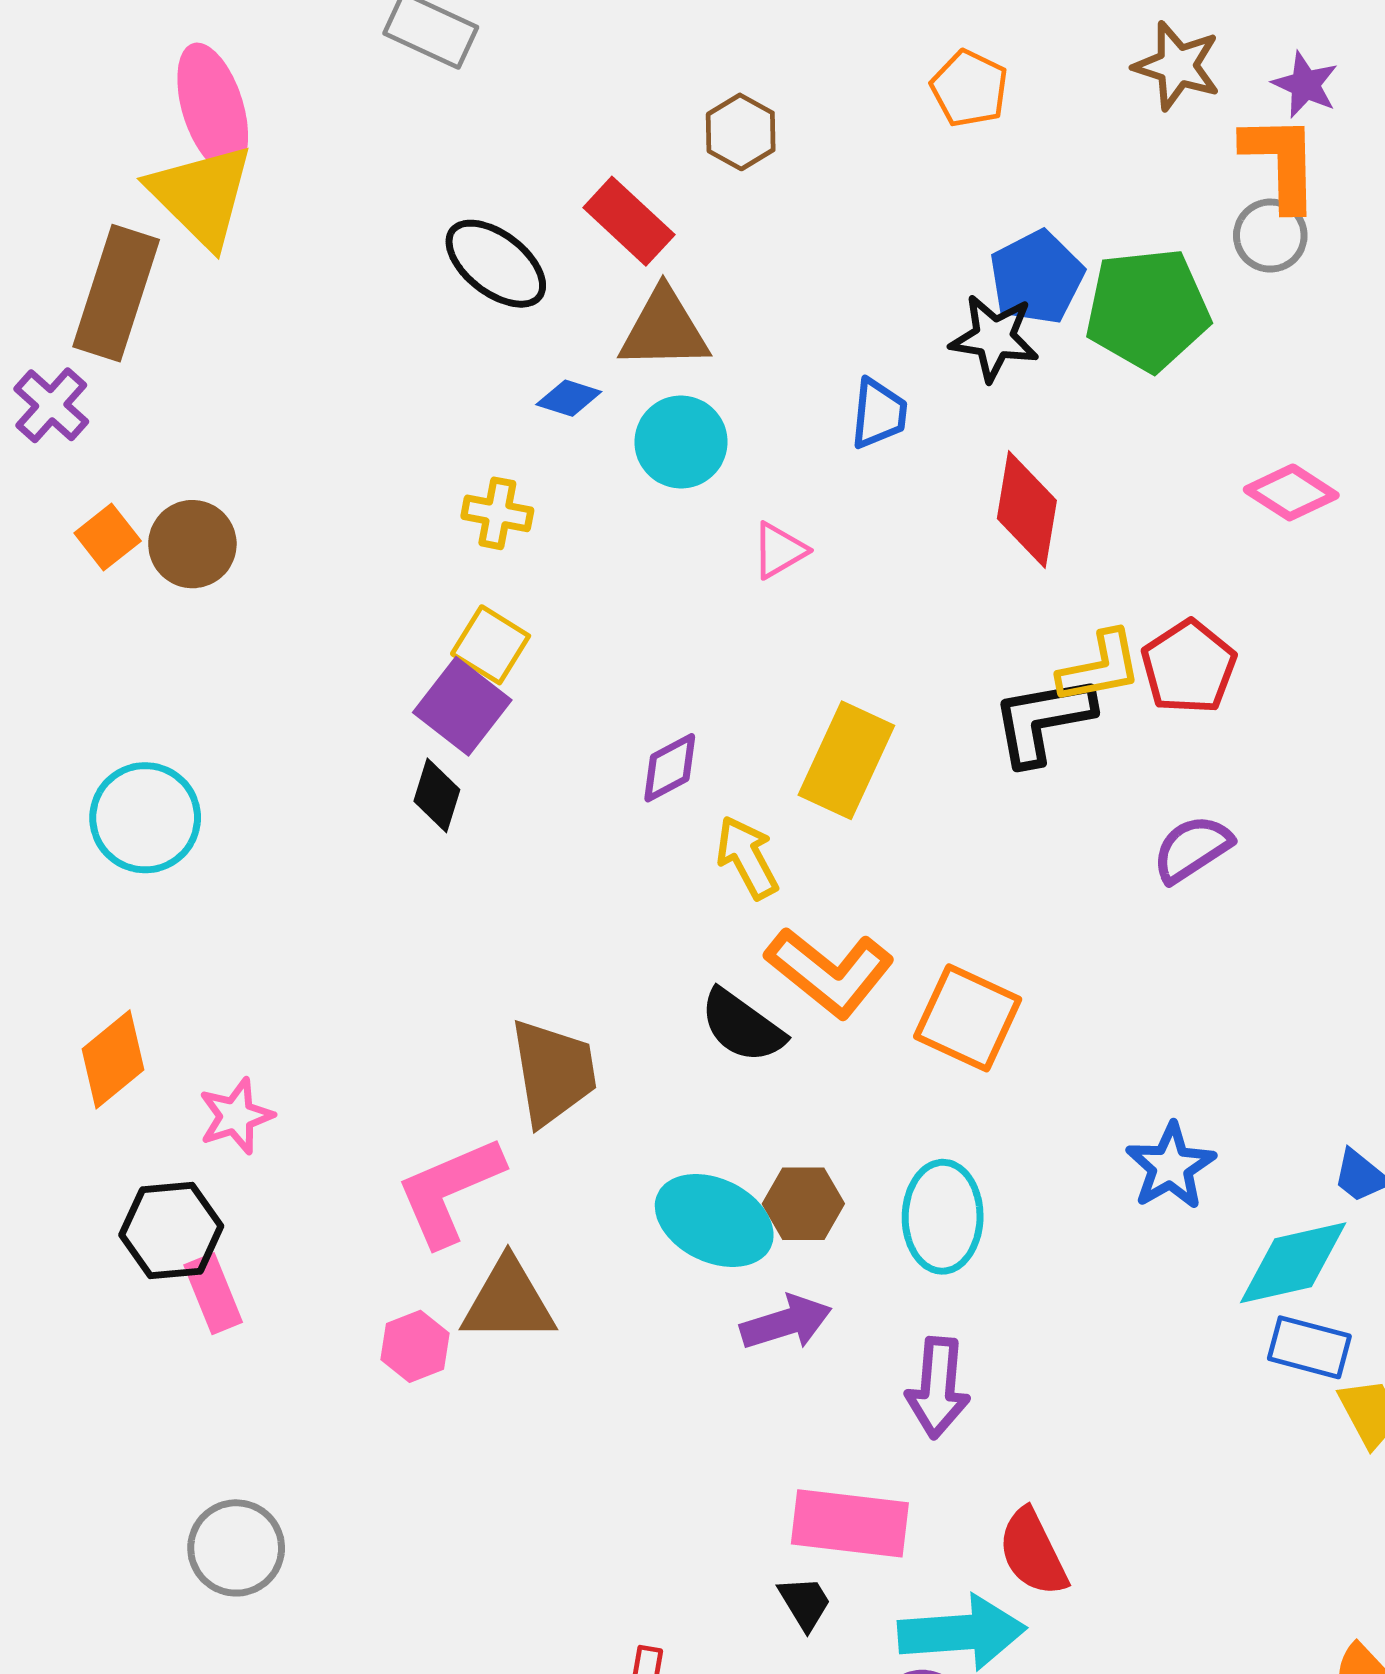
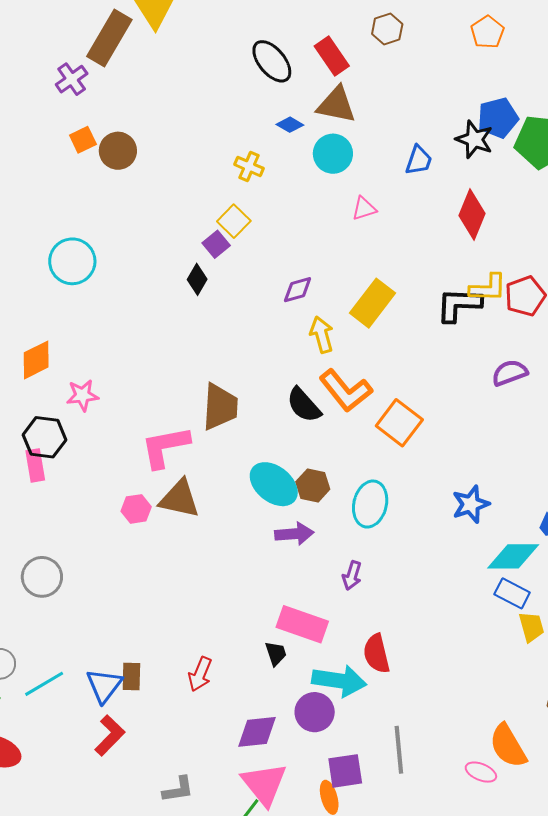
purple square: (462, 706) -> (216, 244), size x0.7
pink rectangle: (213, 1294) -> (35, 465), moved
purple arrow: (938, 1388) -> (352, 575), size x0.7

